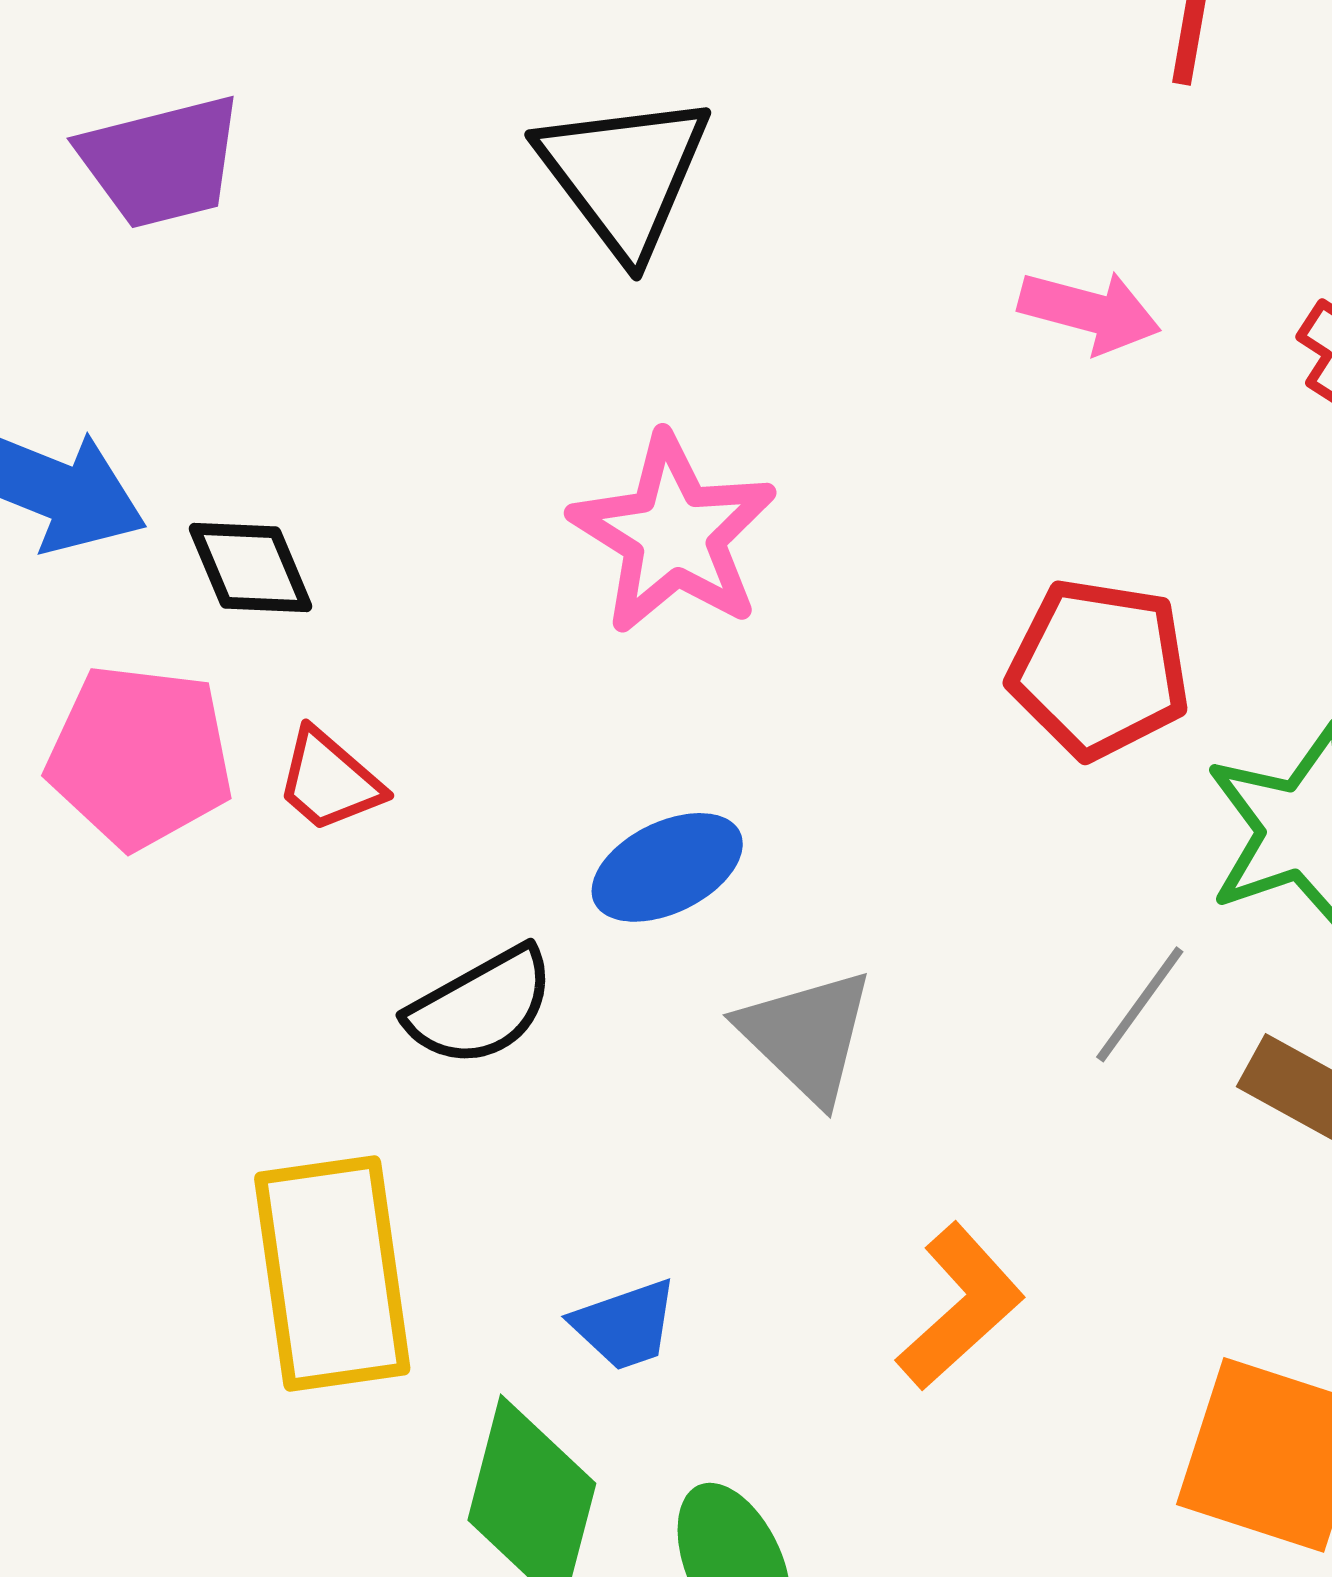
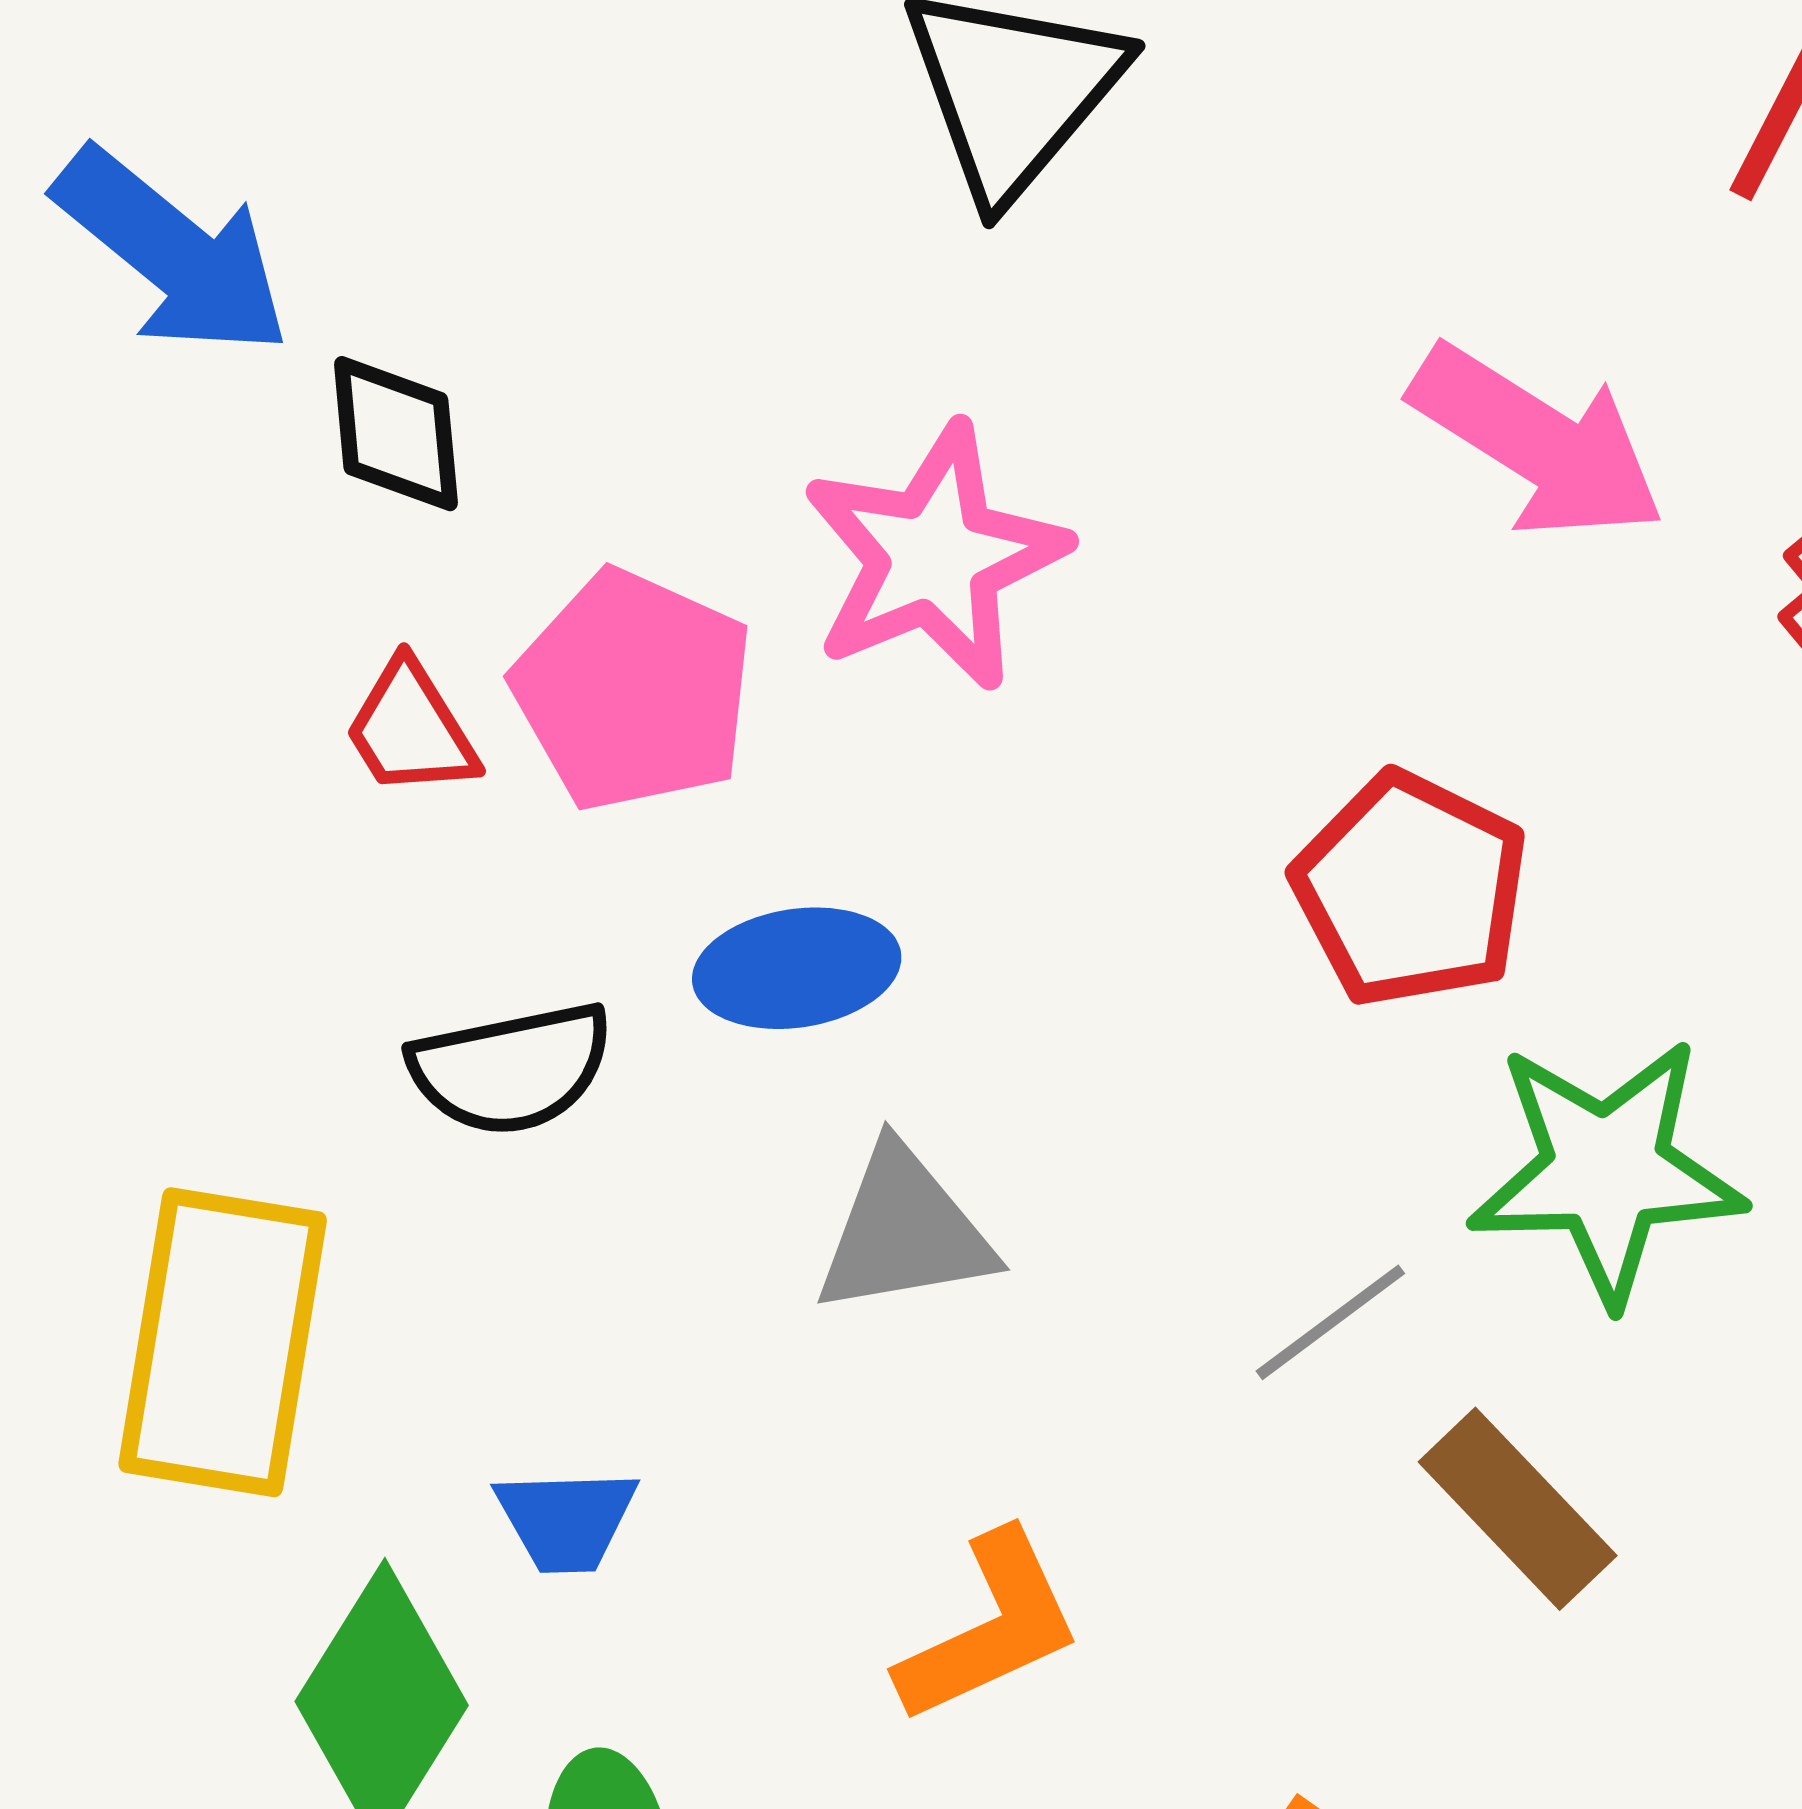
pink arrow: (1090, 312) -> (1538, 442), size x1.5
pink pentagon: (140, 756) -> (633, 691), moved
gray triangle: (806, 1035) -> (904, 1231), turned 49

